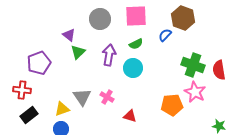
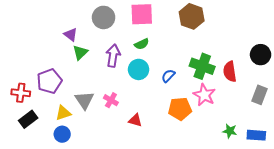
blue semicircle: (165, 35) -> (168, 76), moved
purple pentagon: (39, 63) -> (49, 81), moved

